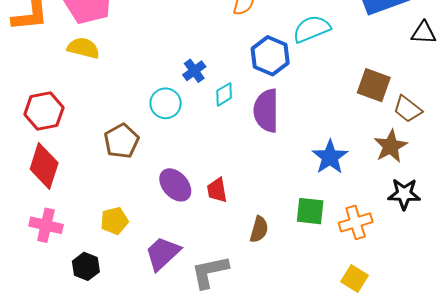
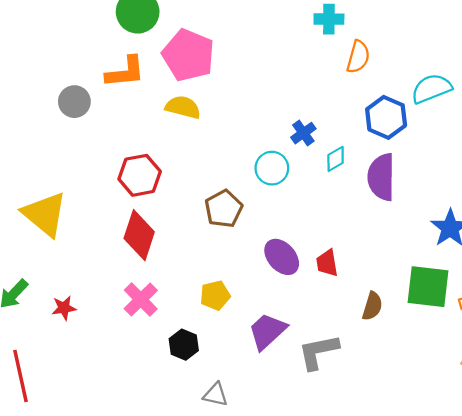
green square: (310, 211) -> (428, 287), size x1.4
pink cross: (46, 225) -> (141, 300), turned 32

